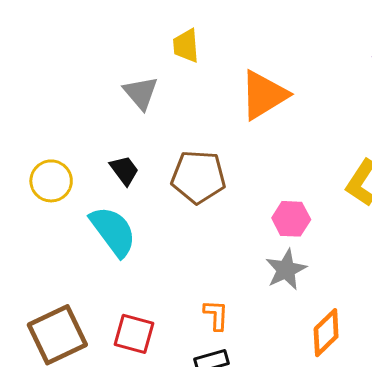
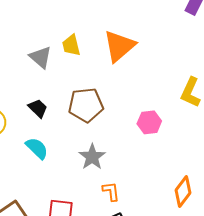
yellow trapezoid: (186, 46) -> (71, 45), moved
cyan semicircle: (113, 231) -> (37, 148), size x0.7
gray star: (286, 270) -> (92, 157), moved

